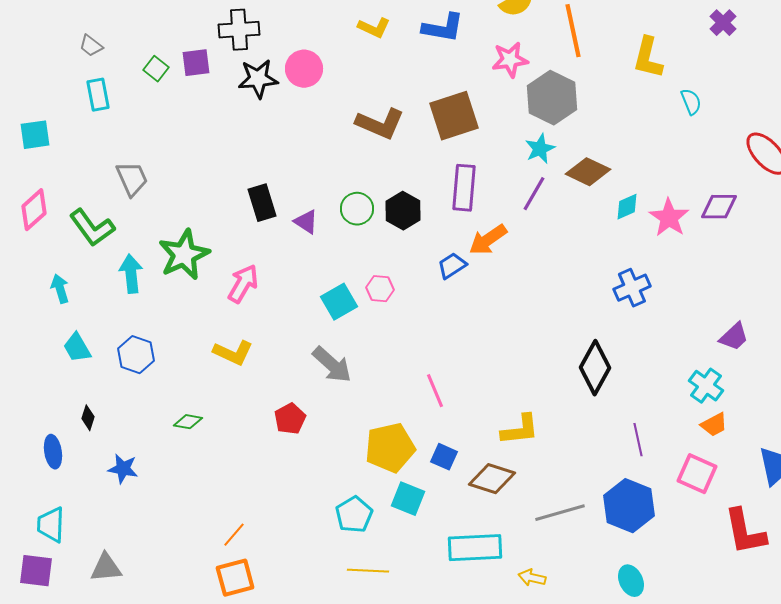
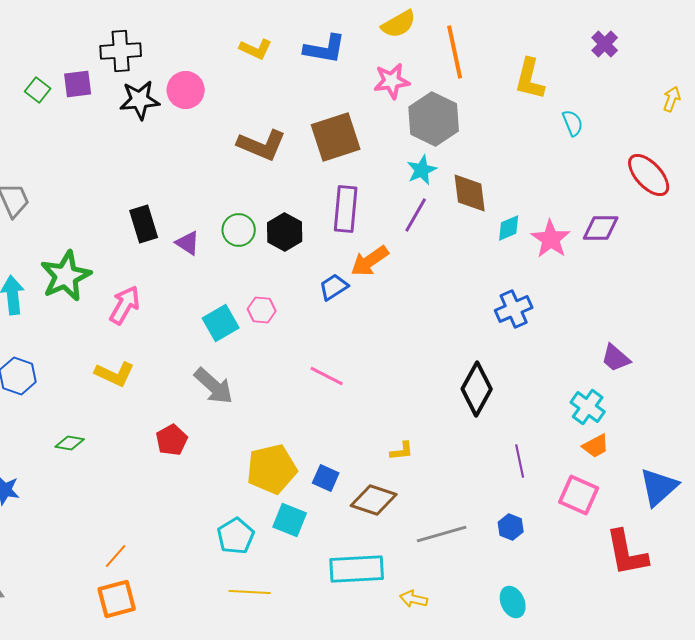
brown diamond: (588, 172) -> (470, 193), turned 57
purple trapezoid: (734, 337) -> (616, 358), turned 84
pink line: (435, 391) -> (327, 376), moved, turned -40
yellow L-shape: (520, 430) -> (402, 451), size x0.6
blue hexagon: (629, 506) -> (511, 527), size x0.5

